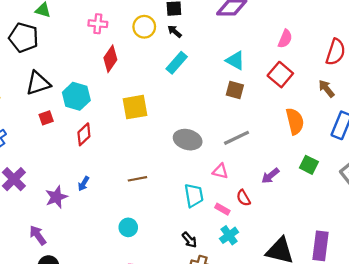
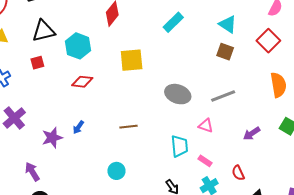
red square: (46, 118) -> (37, 63), moved
red diamond: (84, 134) -> (82, 82), turned 45
red semicircle: (243, 198) -> (238, 173), moved

